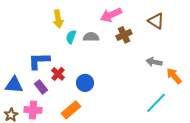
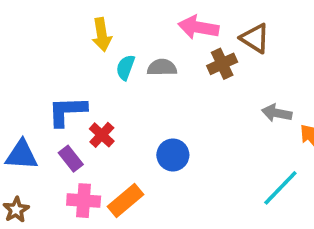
pink arrow: (111, 15) -> (198, 27), turned 35
brown triangle: (156, 21) -> (255, 38), moved
blue circle: (85, 83) -> (173, 155), moved
pink cross: (33, 110) -> (84, 201), moved

